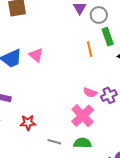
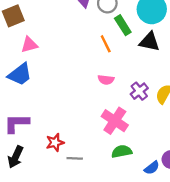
pink triangle: (36, 55) -> (29, 45), moved, turned -42
pink semicircle: (90, 93) -> (106, 80), moved
gray line: (54, 142) -> (75, 158), moved

